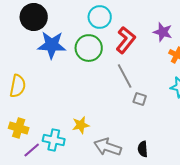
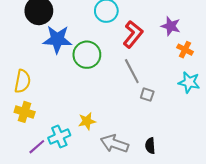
green circle: (89, 48) -> (87, 55), moved
yellow cross: (19, 128) -> (25, 112), moved
cyan cross: (54, 140) -> (59, 136), turned -35

